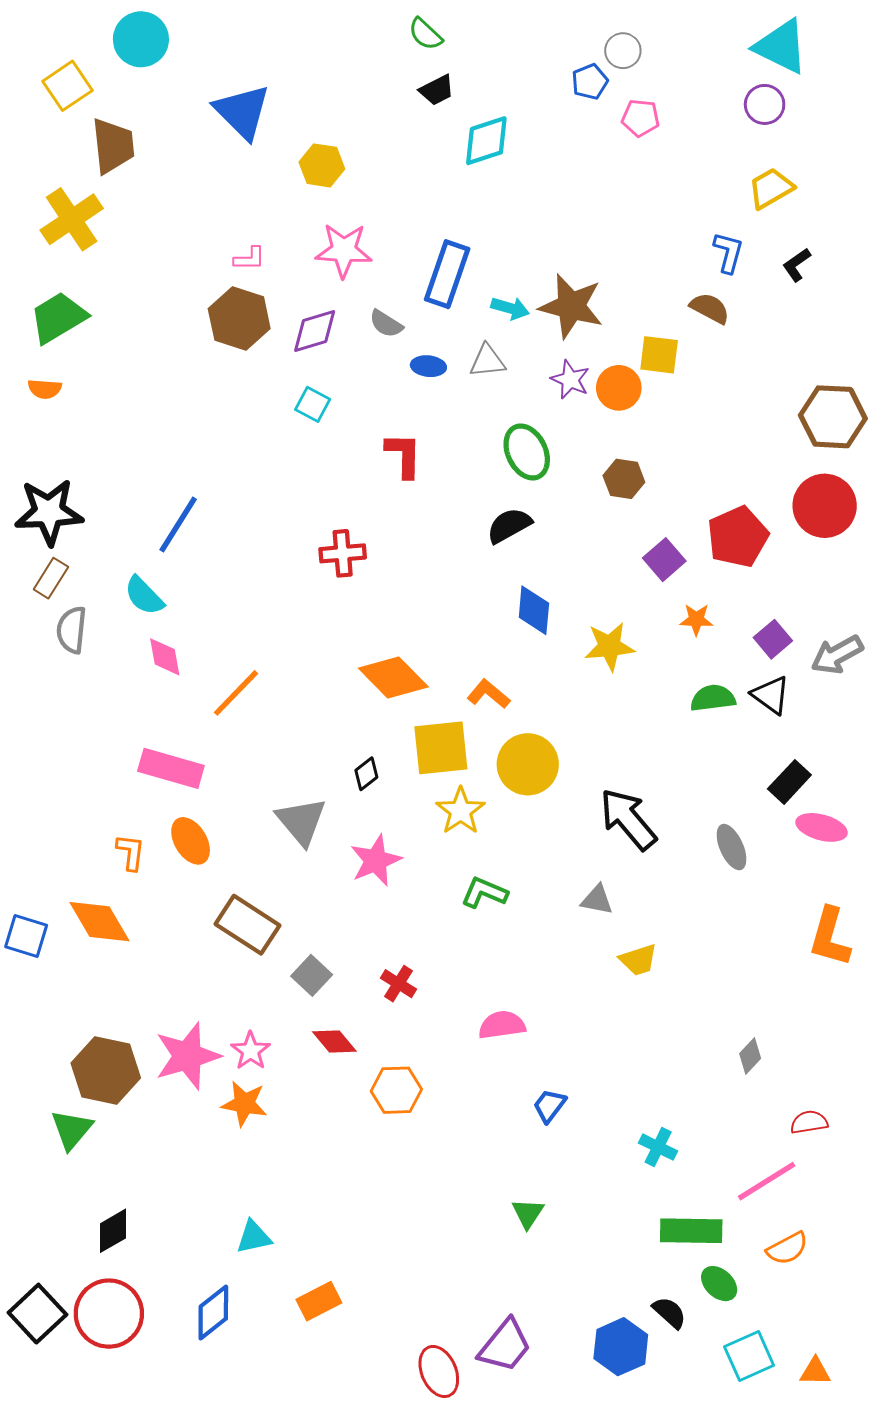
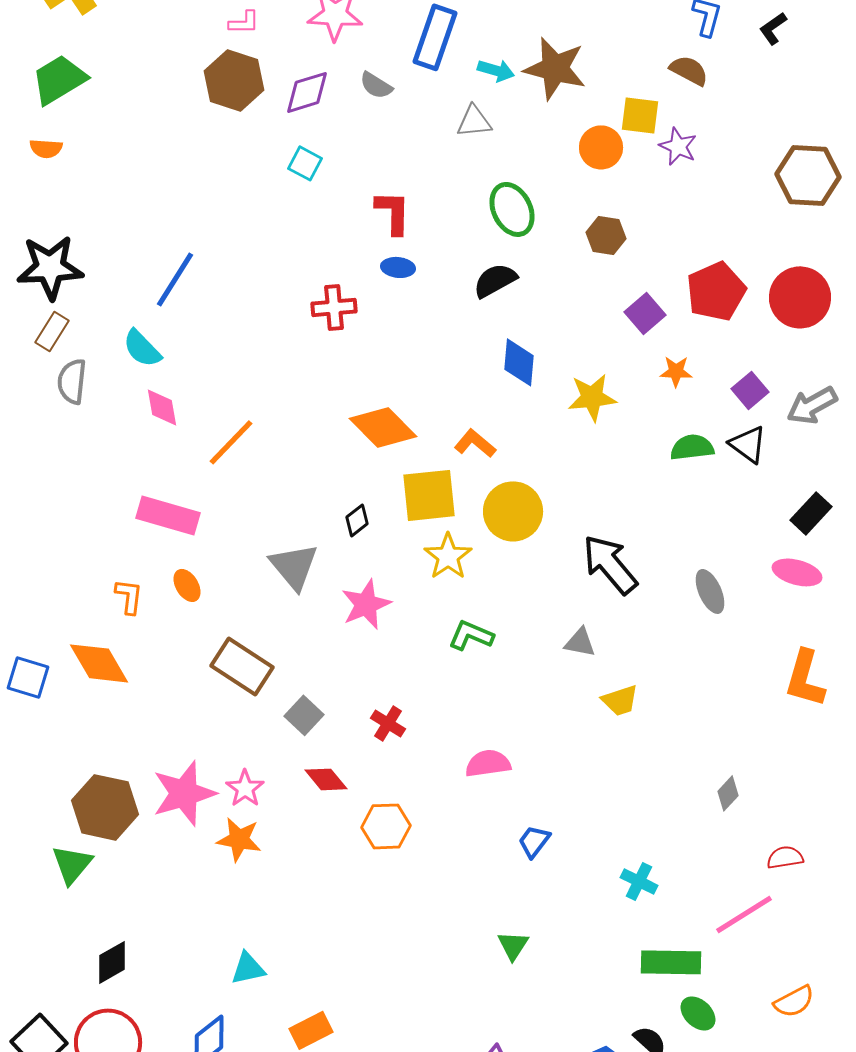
blue ellipse: (428, 366) -> (398, 267), moved
purple star: (570, 380) -> (678, 146), moved
red circle: (825, 506) -> (800, 297), moved
black rectangle: (789, 782) -> (811, 513), moved
orange ellipse: (191, 841) -> (187, 585), size x0.7
orange semicircle: (787, 1248) -> (794, 1001), moved

